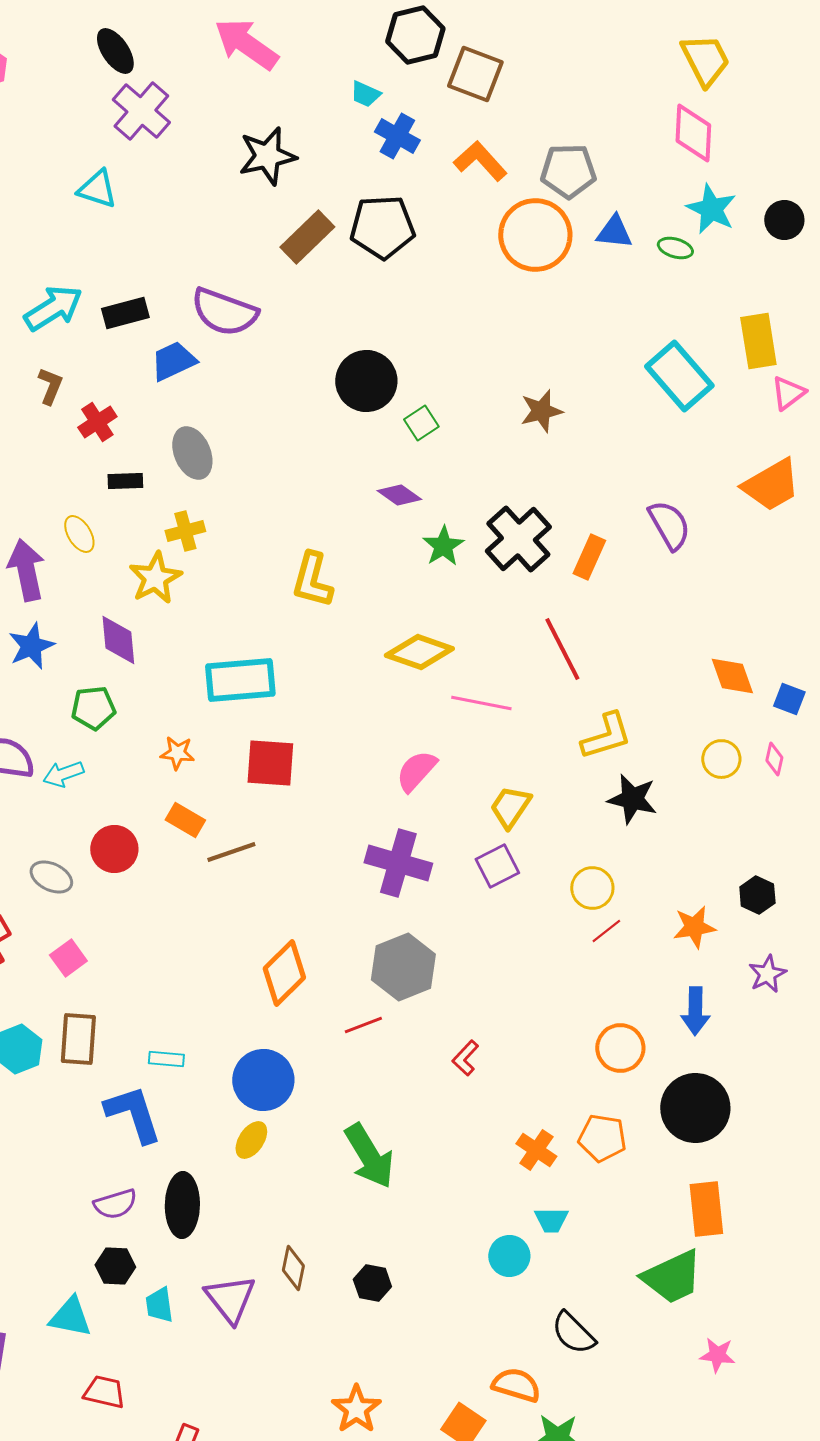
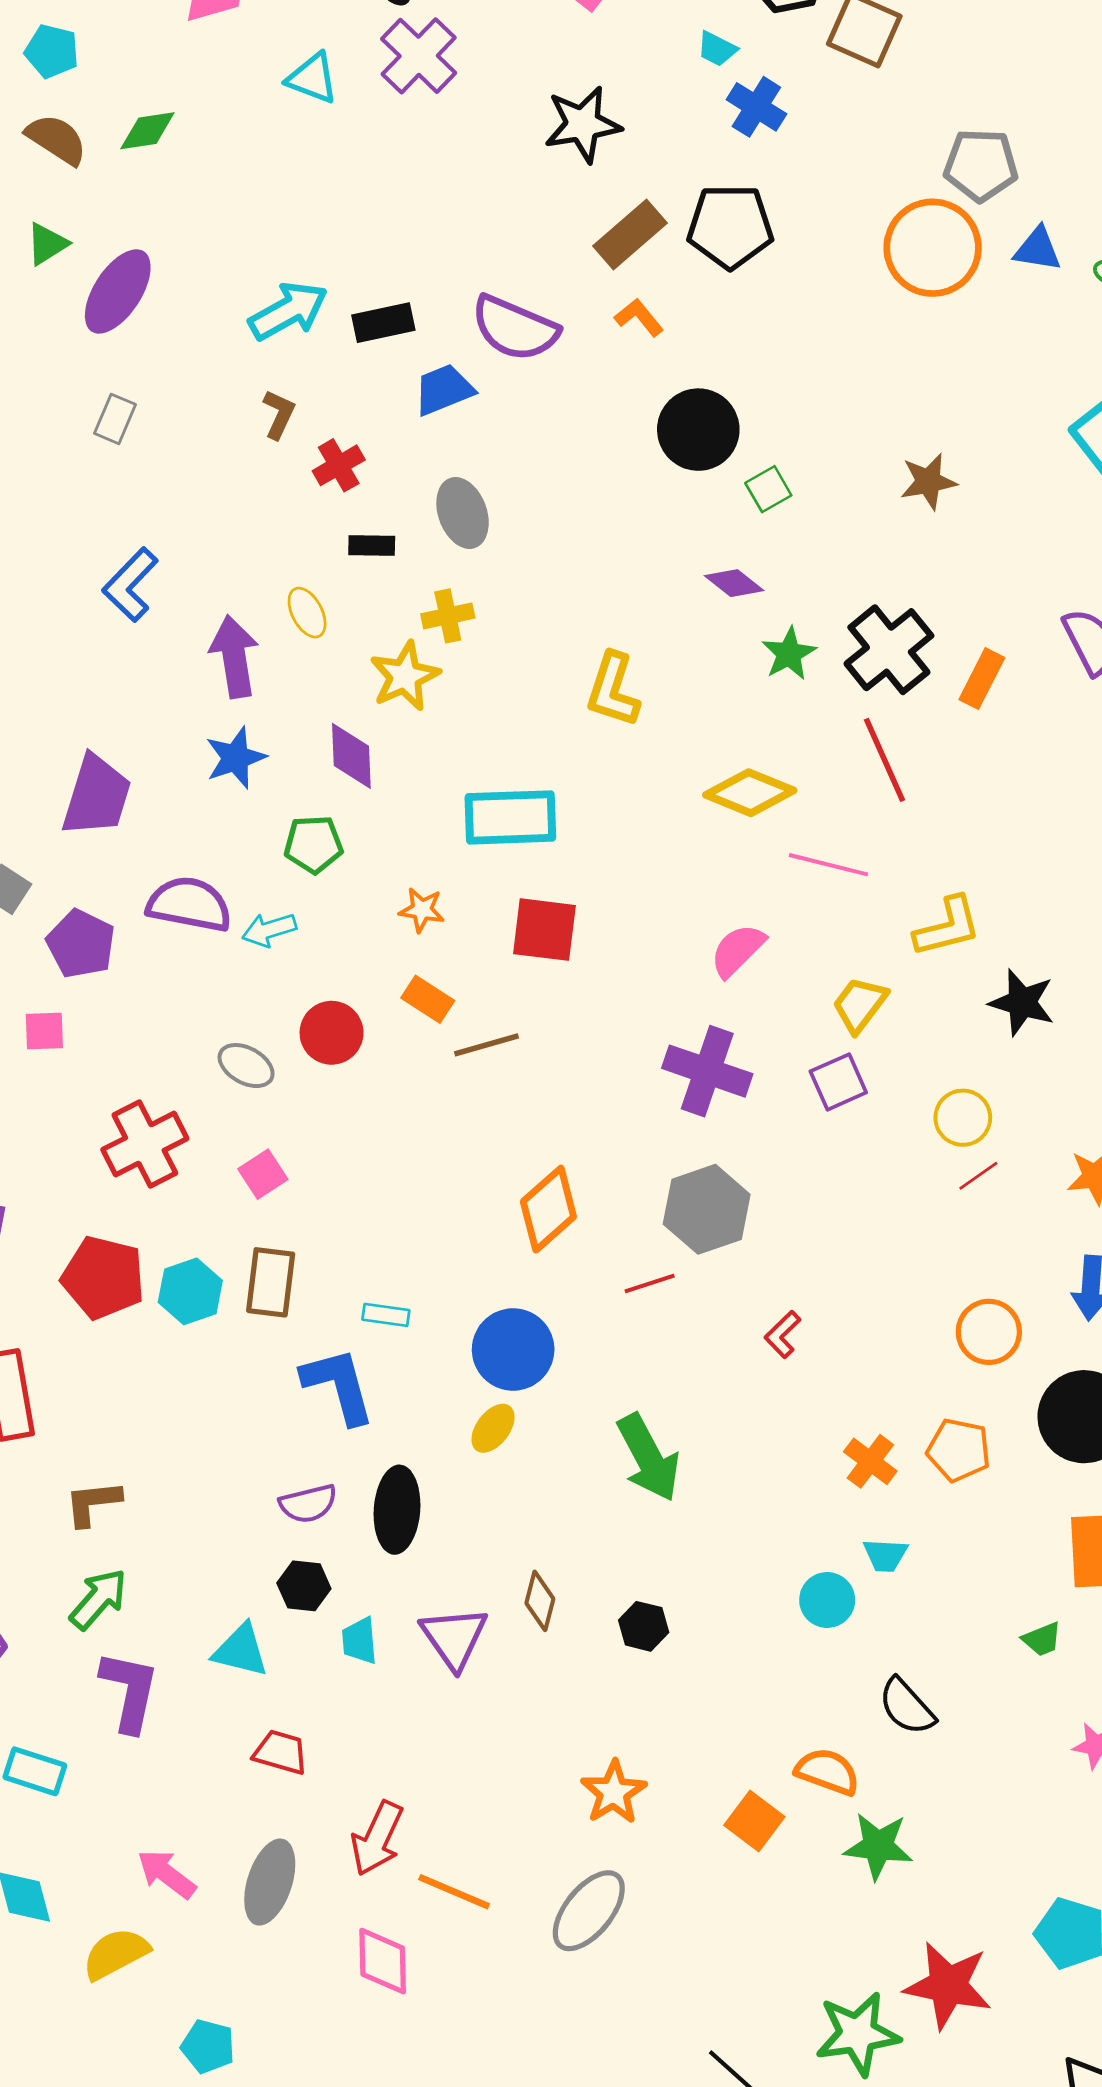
orange L-shape: (480, 161) -> (639, 317), moved, size x0.7
cyan triangle: (97, 189) -> (312, 78), moved
red line: (562, 649) -> (884, 760), moved
yellow L-shape: (606, 736) -> (948, 927), moved
green trapezoid: (672, 1277) -> (1042, 1639), size x0.5

